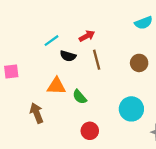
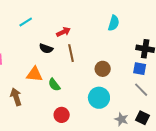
cyan semicircle: (144, 23) -> (114, 23), turned -56
cyan line: (51, 41) -> (26, 22), moved
brown circle: (139, 63) -> (103, 69), moved

